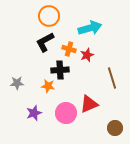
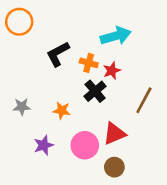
orange circle: (49, 16) -> (19, 22), moved
black cross: (60, 70) -> (95, 91), moved, turned -36
brown line: (112, 78) -> (144, 100), turned 45
brown circle: (115, 128) -> (114, 167), moved

